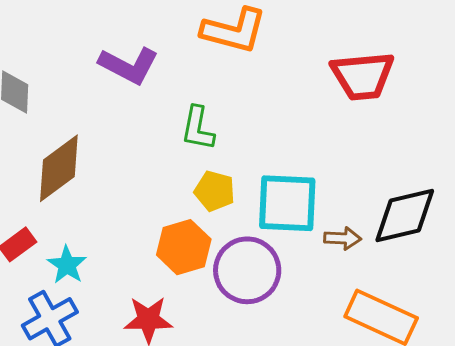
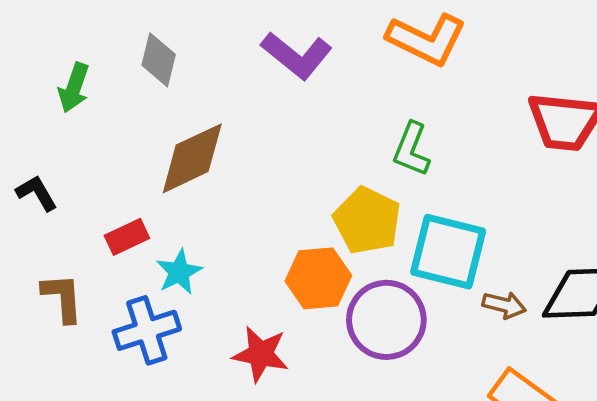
green L-shape: (198, 128) -> (411, 149), moved
yellow pentagon: (215, 191) -> (367, 221), size x1.4

